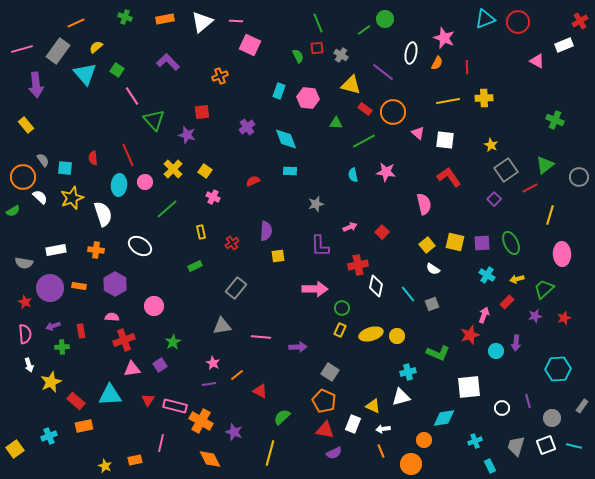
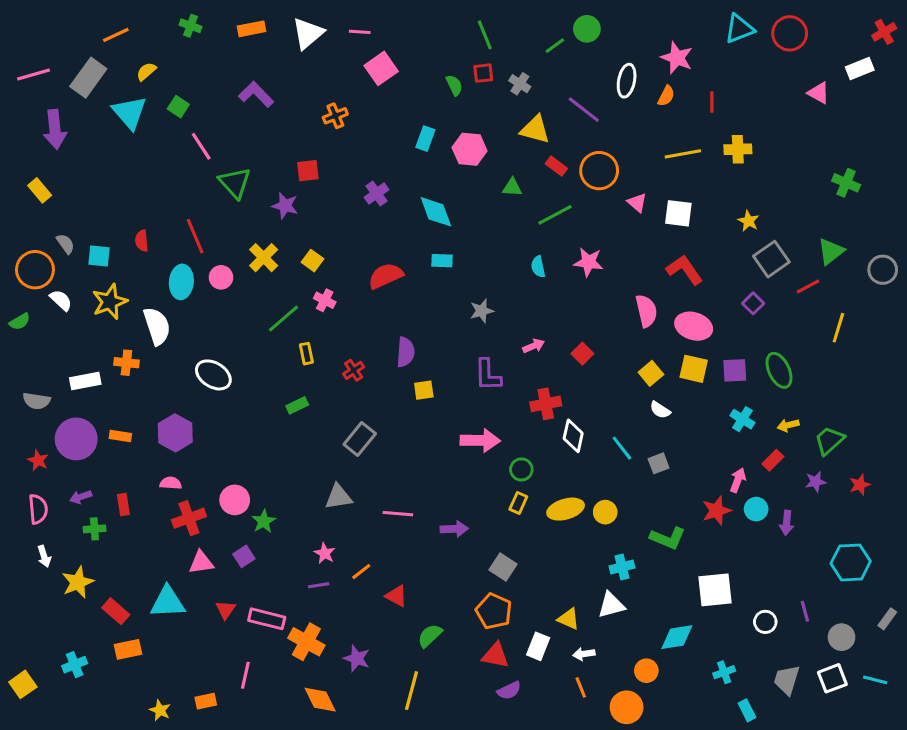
pink square: (250, 45) -> (381, 68), turned 30
red semicircle: (253, 181) -> (386, 276), size x1.6
green line: (167, 209) -> (284, 318), moved
orange cross: (96, 250) -> (126, 363), moved
pink ellipse: (562, 254) -> (694, 326), moved, turned -70
pink circle: (154, 306) -> (235, 500), moved
cyan circle: (496, 351) -> (756, 509), moved

